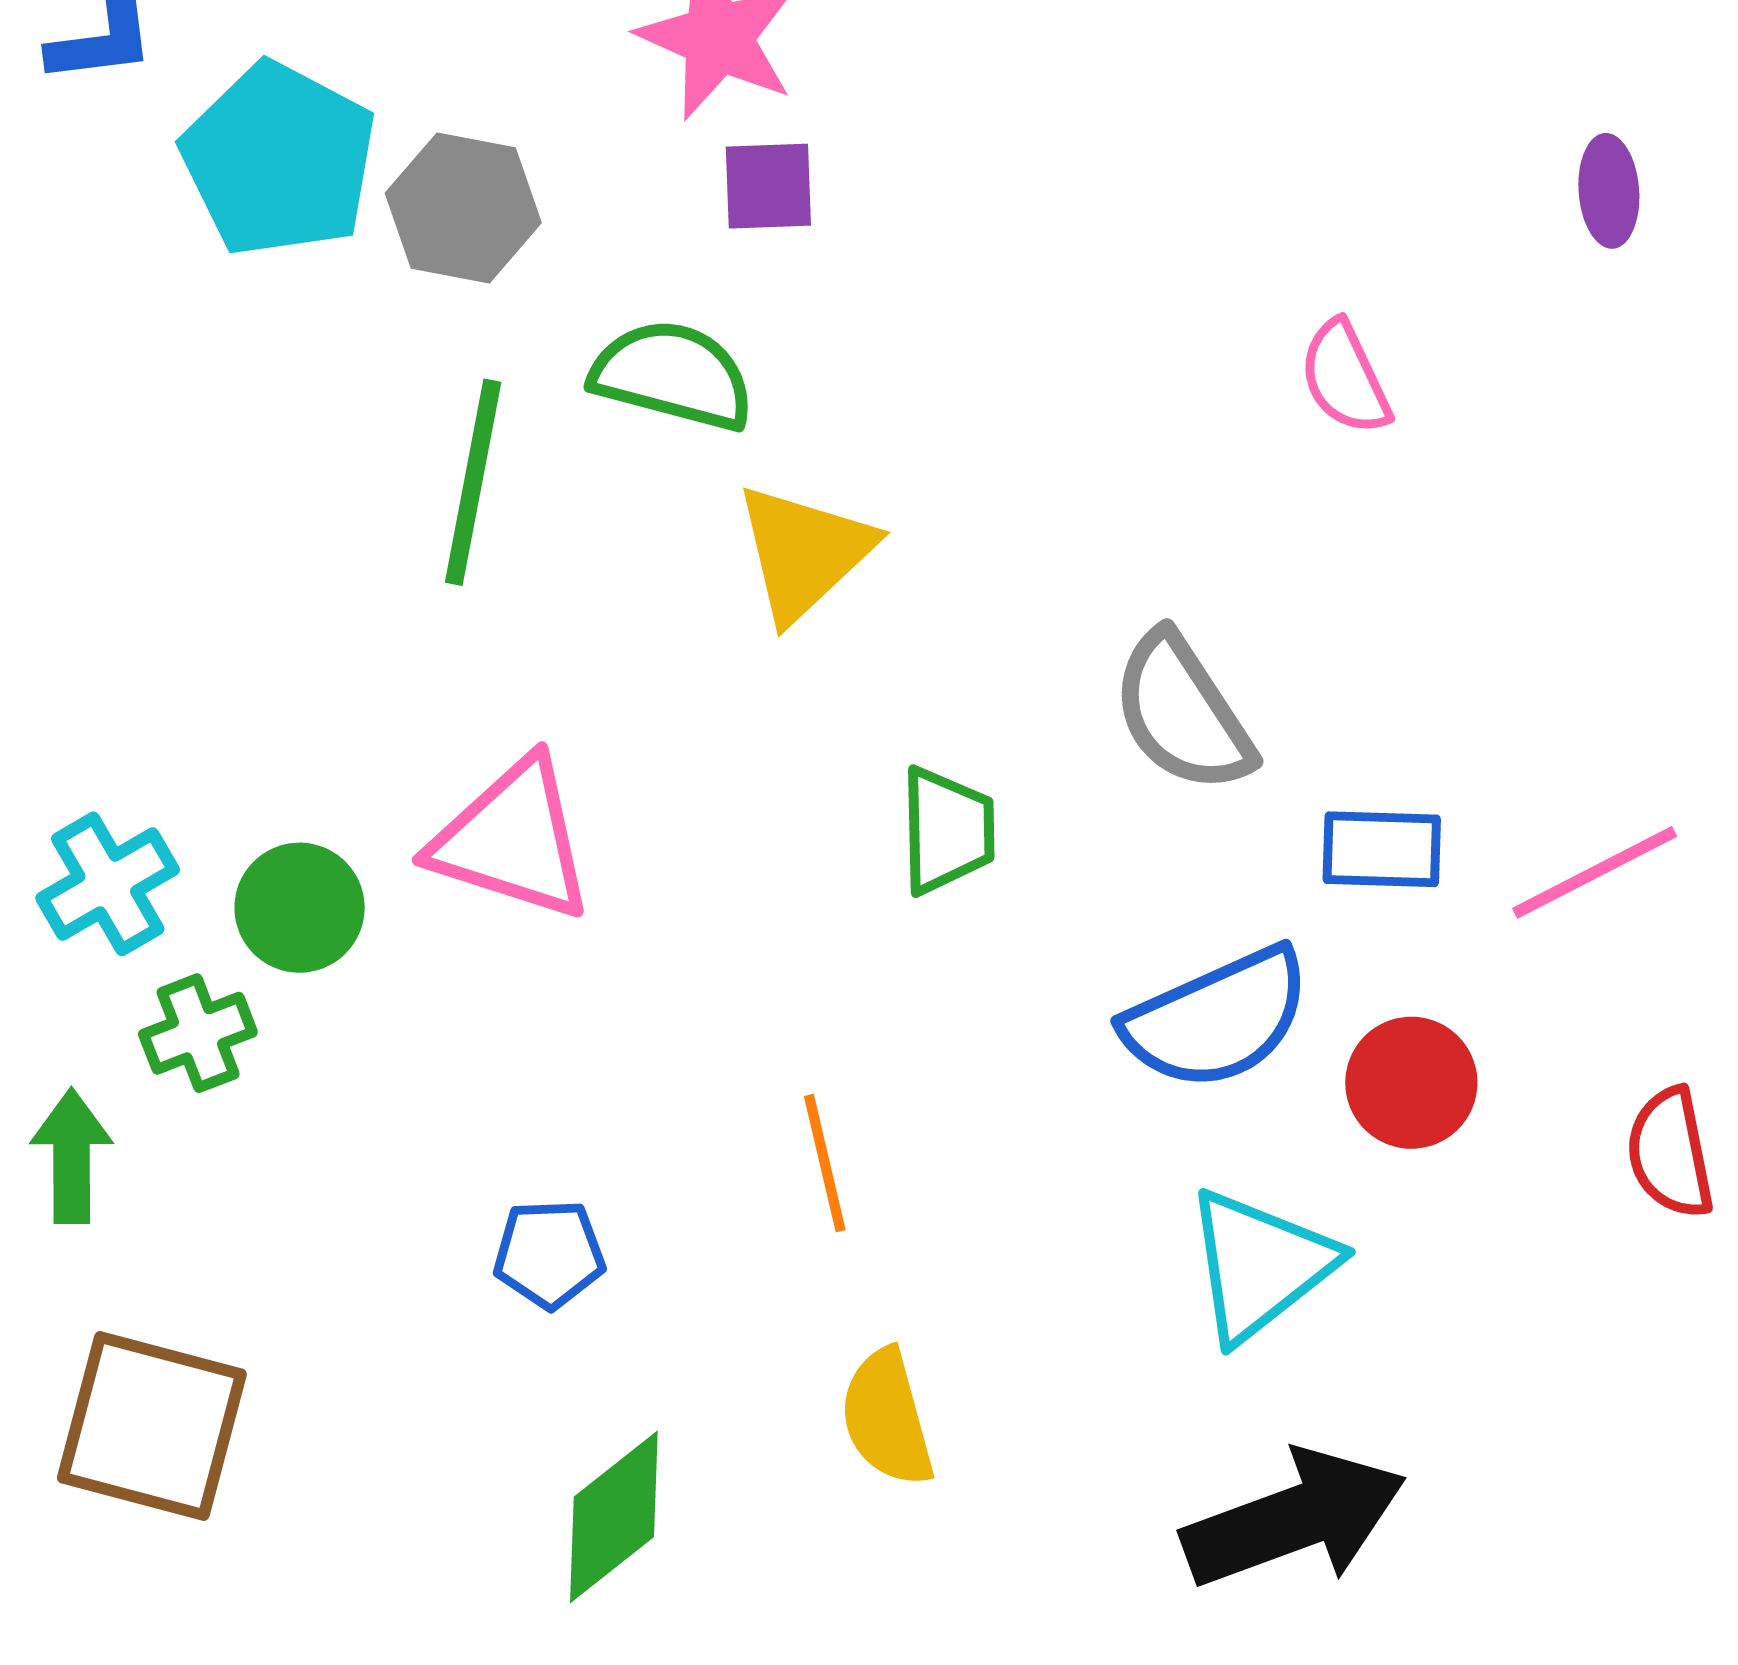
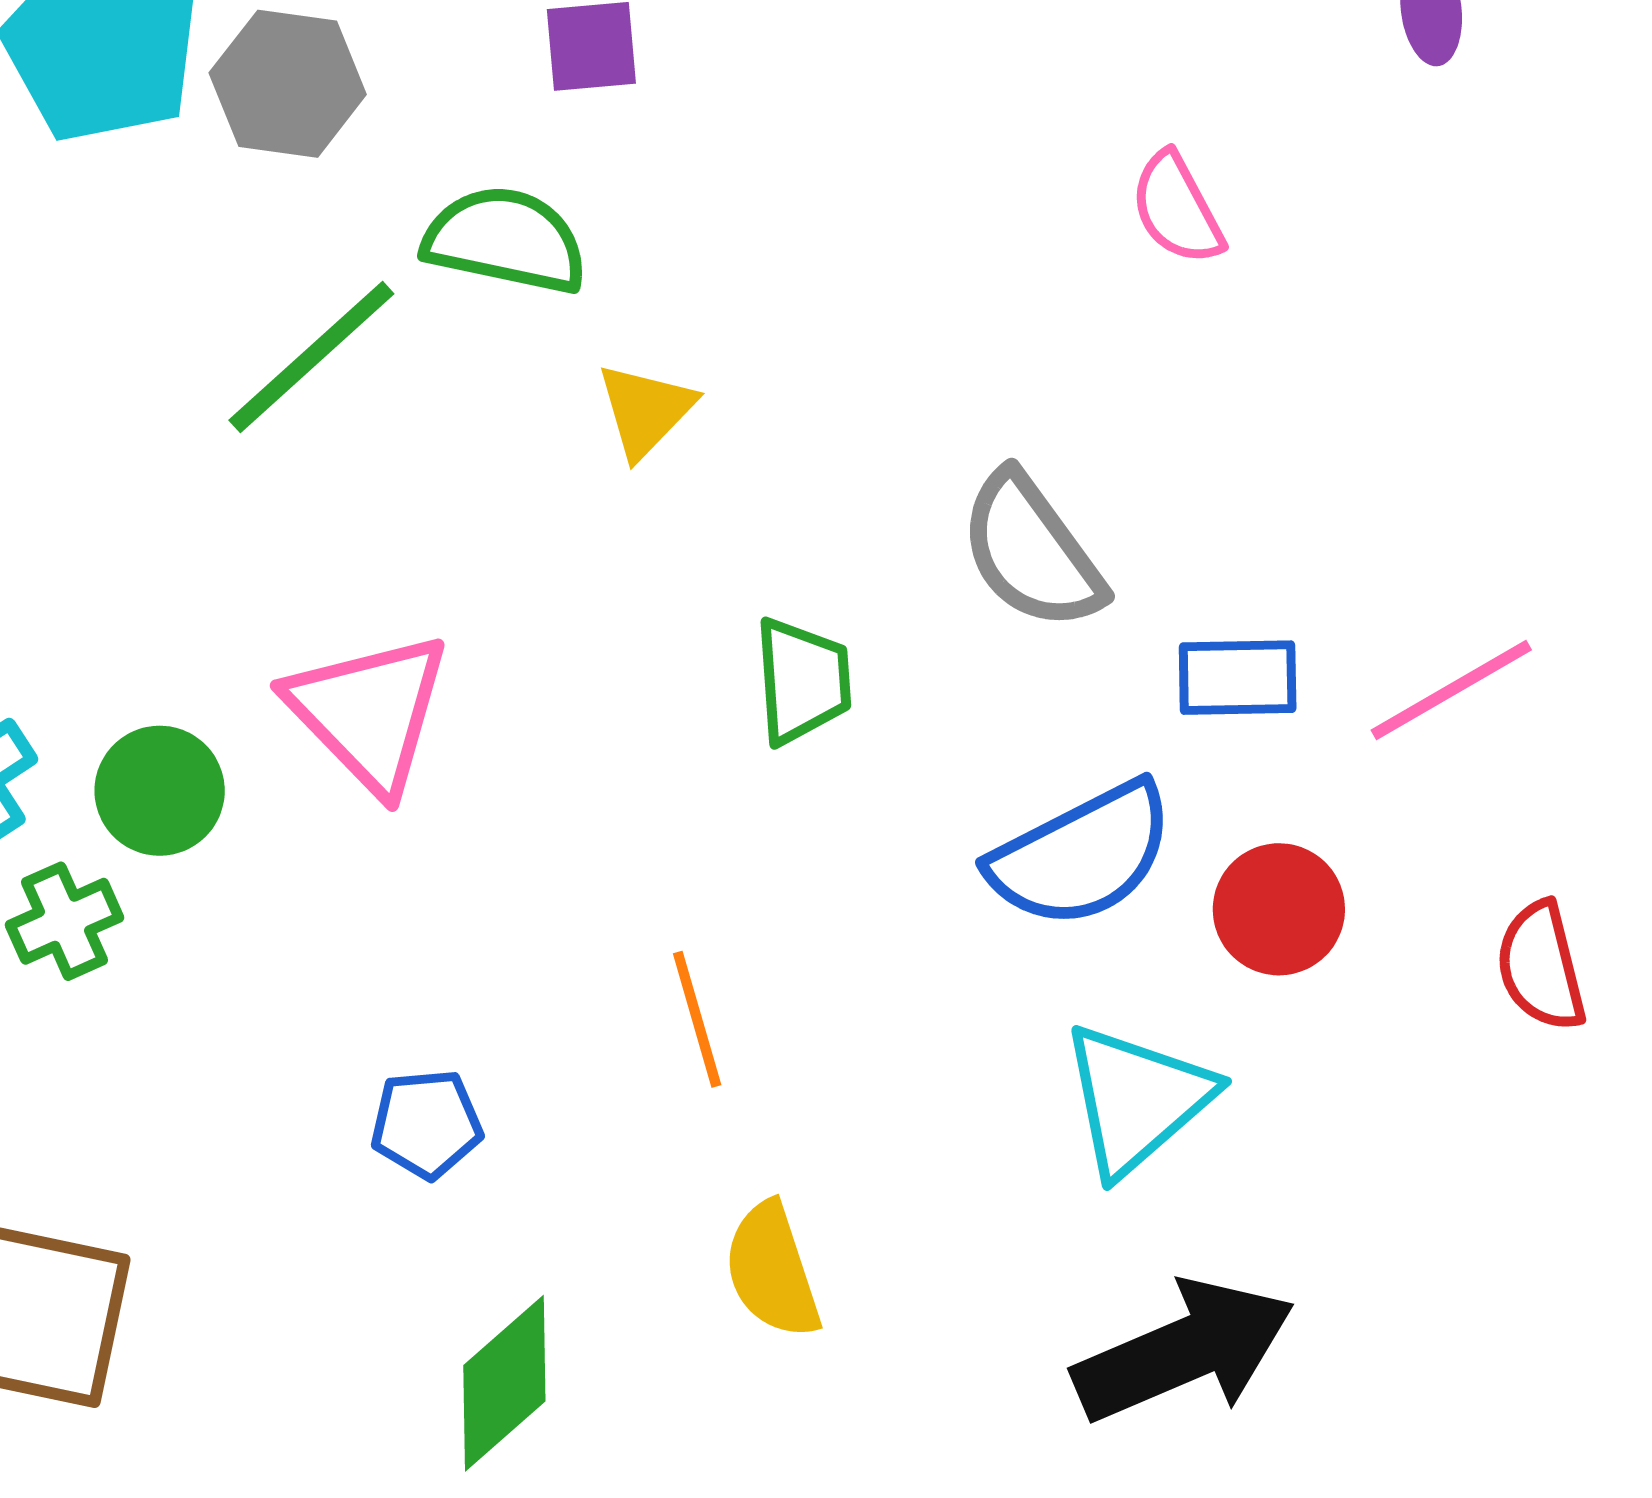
green line: (473, 482) -> (311, 357), turned 40
yellow triangle: (804, 552) -> (646, 410), size x0.7
pink triangle: (512, 840) -> (369, 712), turned 31

